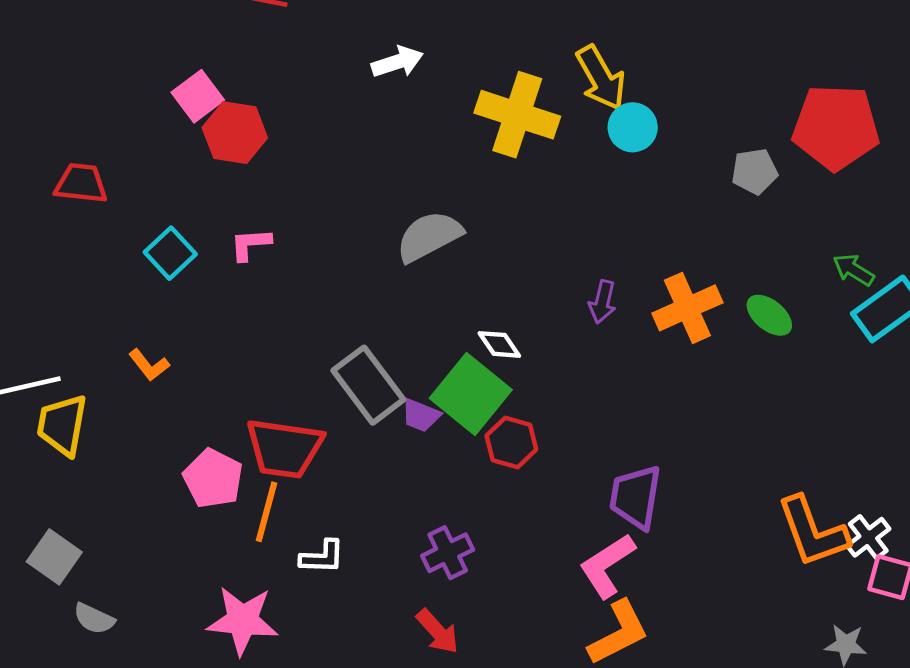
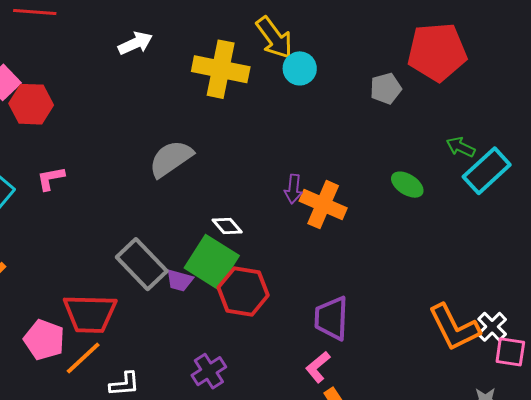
orange cross: (687, 308) -> (323, 205), moved, turned -36
red hexagon: (511, 442) -> (243, 291), size x1.4
orange line: (267, 512) -> (83, 358), turned 39
pink L-shape: (607, 566) -> (318, 367), size x0.7

